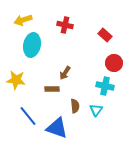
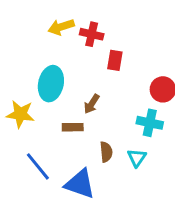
yellow arrow: (23, 20) -> (61, 27), moved
red rectangle: (105, 35) -> (115, 60), moved, turned 56
cyan ellipse: (32, 45) -> (51, 84), moved

